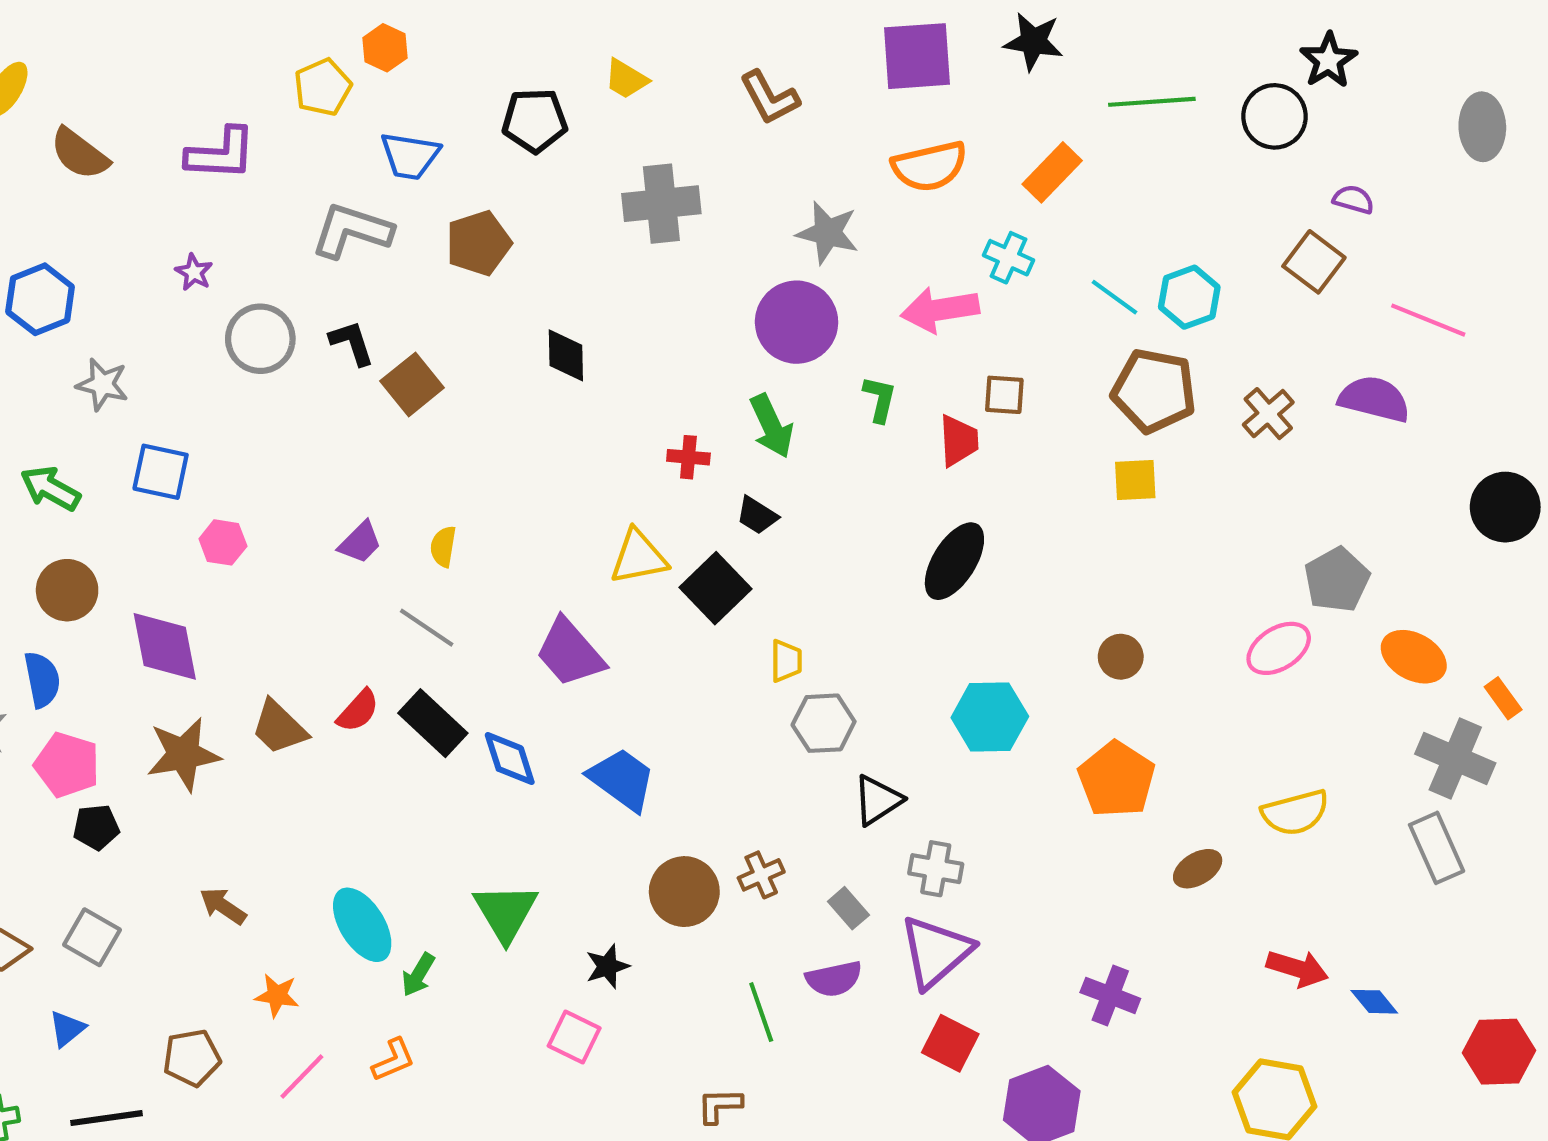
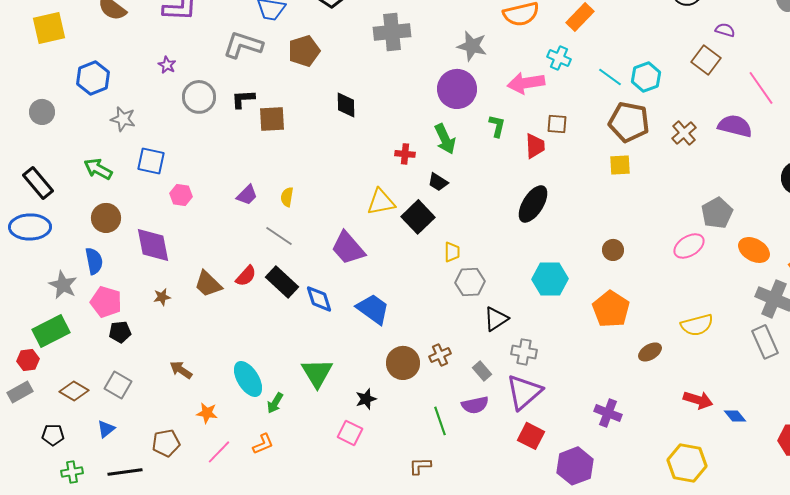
pink line: (1428, 320) -> (761, 88), turned 33
black L-shape: (352, 343) -> (243, 99), turned -75
brown square: (412, 384) -> (272, 119), turned 36
brown star: (183, 754) -> (162, 297), size x0.5

